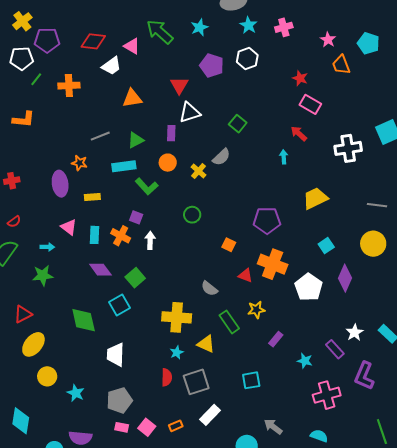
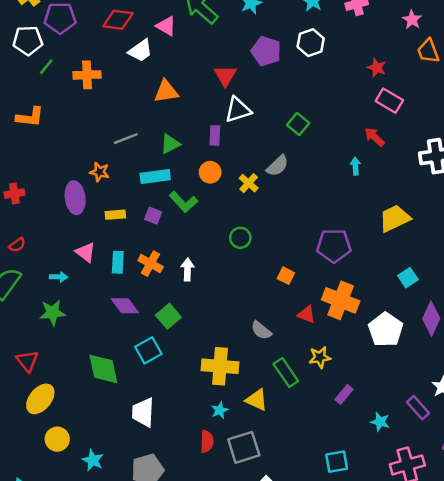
purple square: (136, 217) -> (153, 216), moved
red triangle: (23, 314) -> (27, 361), turned -42
cyan square: (251, 380) -> (337, 462), moved

